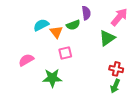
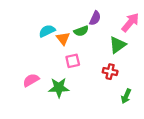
purple semicircle: (86, 13) -> (95, 18), turned 32
pink semicircle: (26, 60) -> (31, 80), moved
red cross: (116, 69) -> (110, 72), moved

